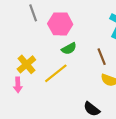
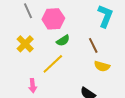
yellow cross: (26, 64) -> (25, 44), moved
pink arrow: (18, 85) -> (33, 86), moved

